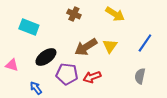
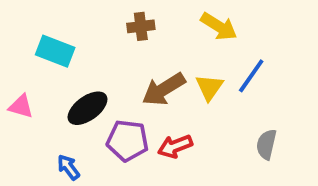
brown cross: (74, 14) -> (141, 26), turned -32
blue line: (145, 43) -> (251, 76), moved
pink triangle: (12, 65) -> (21, 106), moved

